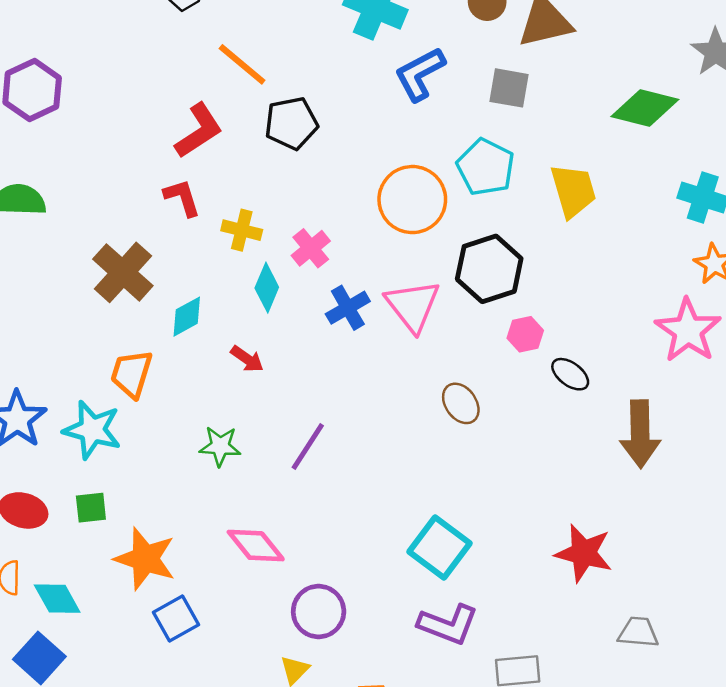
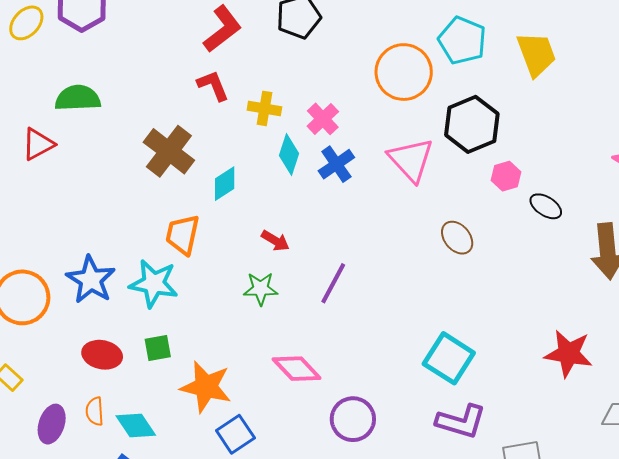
blue cross: (348, 308) -> (336, 164), moved
red arrow: (247, 359) -> (275, 241), moved

